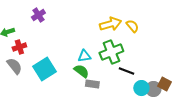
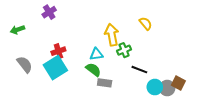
yellow arrow: (110, 24) -> (112, 35), moved, turned -85
red cross: (19, 47) -> (58, 51), moved
green cross: (111, 52) -> (124, 50), size x0.6

